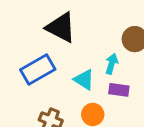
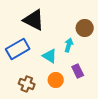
purple rectangle: (119, 90) -> (78, 71), moved, turned 56

